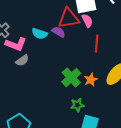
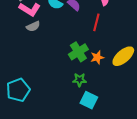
red line: (97, 44) -> (96, 22), moved

